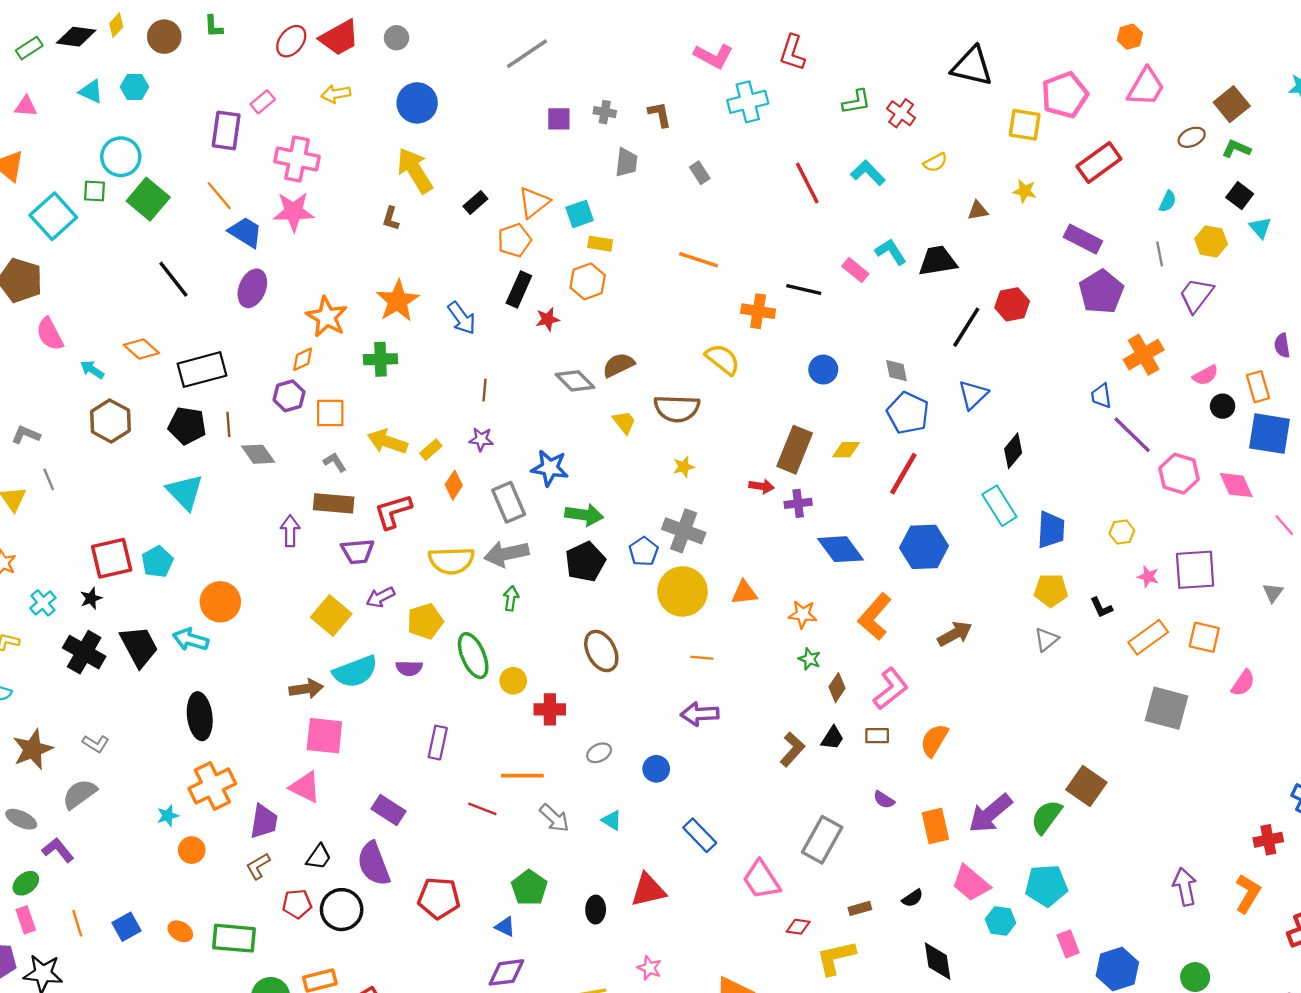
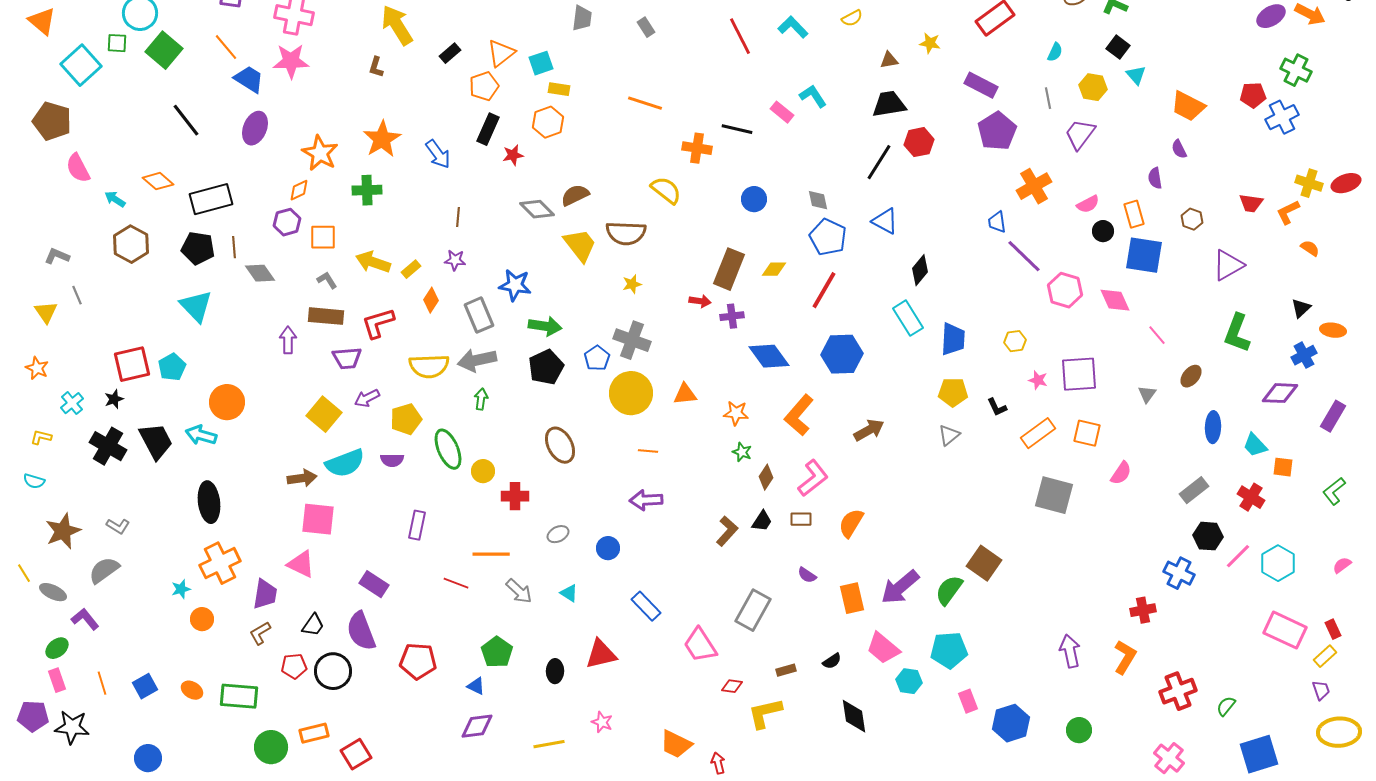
black trapezoid: (938, 261) -> (889, 104), moved
blue triangle: (973, 395) -> (885, 221), turned -48
yellow trapezoid: (624, 422) -> (580, 245), size x1.6

